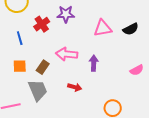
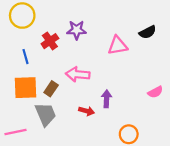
black semicircle: (131, 29) -> (148, 32), moved
purple arrow: (94, 63) -> (107, 99), moved
orange square: (20, 66) -> (26, 88), size x1.6

